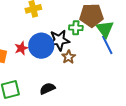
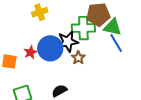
green cross: (76, 28) -> (83, 28), size x1.6
green triangle: (105, 29) -> (113, 27), turned -36

